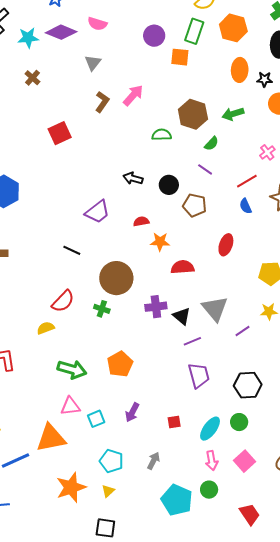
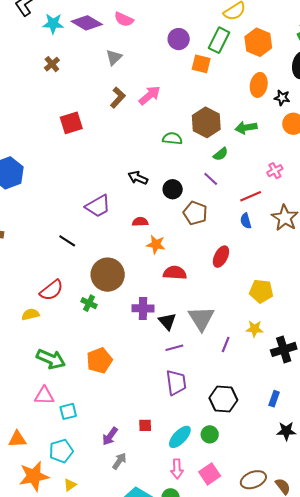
purple line: (243, 331) -> (226, 345), turned -42
purple arrow: (132, 412) -> (110, 436), moved
orange triangle: (51, 438) -> (17, 439), moved, size x0.6
cyan pentagon: (111, 461) -> (61, 451), moved, turned 30

